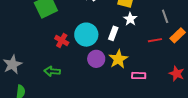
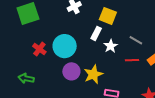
gray line: (165, 16) -> (136, 40), moved, turned -48
white star: (130, 19) -> (111, 46), moved
white rectangle: (113, 33) -> (96, 33), moved

